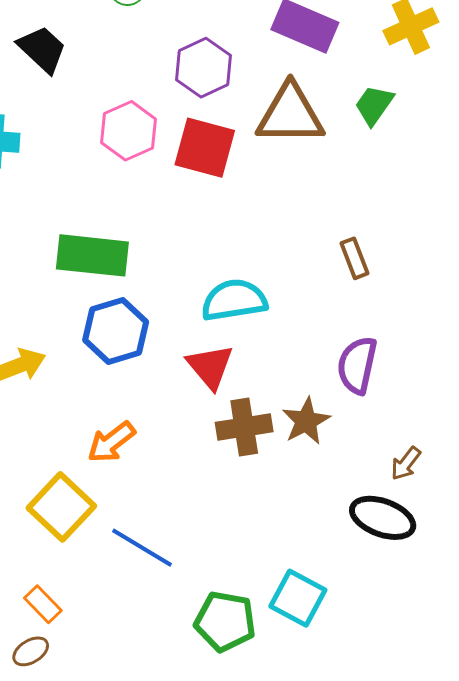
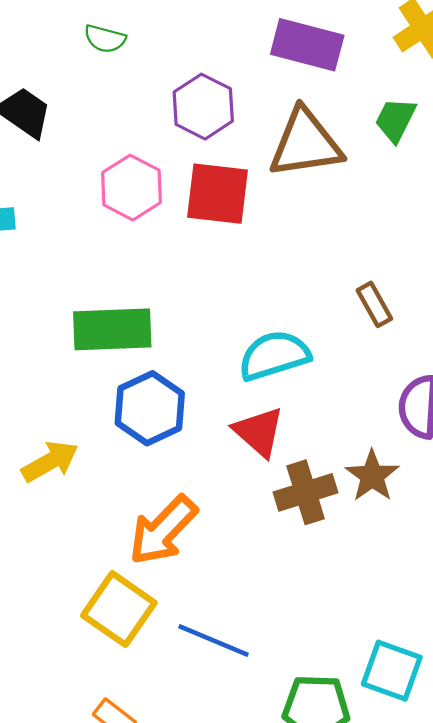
brown rectangle: (355, 258) -> (374, 304), moved
orange arrow: (111, 442) -> (163, 530), size x1.4

